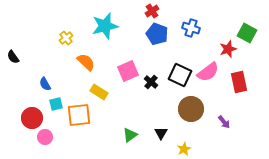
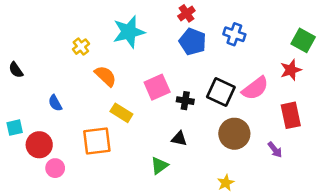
red star: (228, 49) -> (291, 70), moved
black cross: (151, 82) -> (185, 101), turned -32
red rectangle: (239, 82) -> (291, 115), moved
cyan square: (56, 104) -> (15, 128), moved
black triangle: (161, 133) -> (179, 139), moved, turned -48

